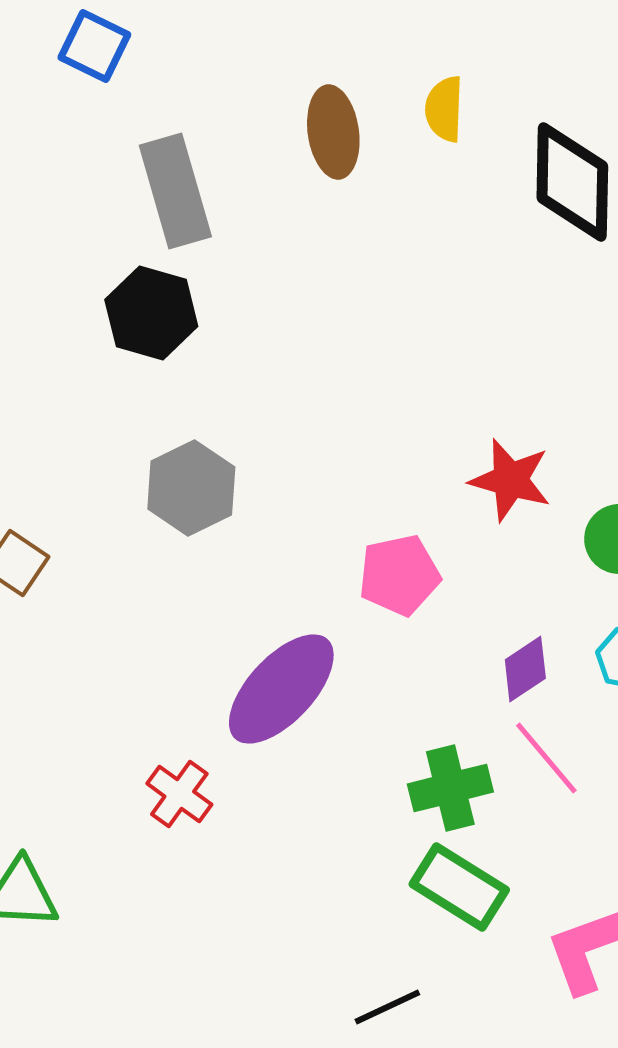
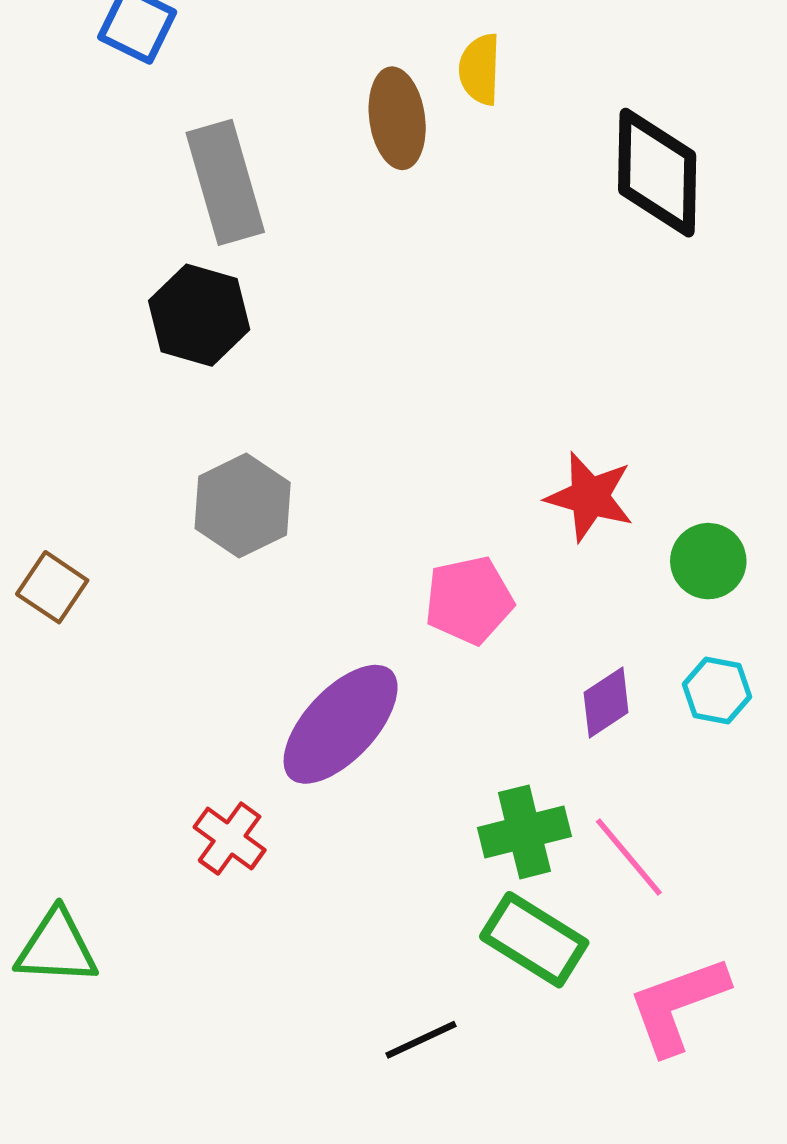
yellow semicircle: (444, 109) -> (480, 69), moved
pink line: (546, 758) -> (629, 857), moved
black line: (387, 1007) -> (421, 1040), moved

